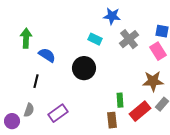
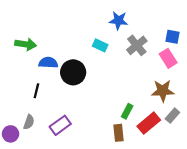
green arrow: (26, 38) -> (26, 44), turned 96
blue semicircle: (47, 55) -> (48, 63), turned -30
black circle: (84, 68) -> (73, 72), moved
green rectangle: (120, 100) -> (127, 111), turned 32

